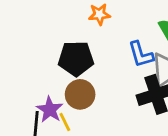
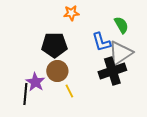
yellow line: (65, 122) -> (69, 91), moved

